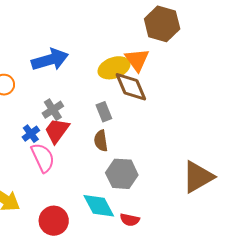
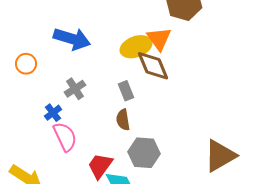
blue arrow: (50, 60) -> (72, 39), turned 33
red trapezoid: (57, 131) -> (100, 166), moved

